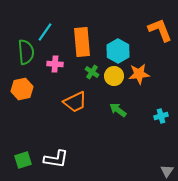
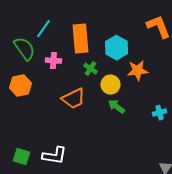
green semicircle: (26, 52) -> (24, 49), turned -30
yellow circle: (114, 76) -> (110, 85), moved
green square: (23, 160) -> (21, 157), turned 36

